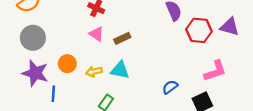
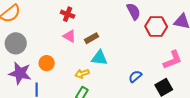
cyan triangle: (120, 70) -> (99, 58), moved
yellow arrow: (94, 72) -> (82, 74), moved

